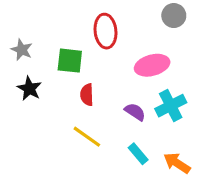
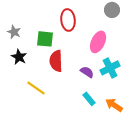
pink ellipse: (152, 65) -> (98, 42), turned -50
red semicircle: (87, 95) -> (56, 61), size x1.5
yellow line: (87, 137) -> (36, 88), moved

